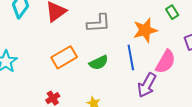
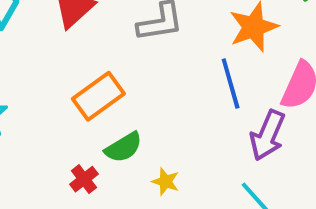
green semicircle: (99, 63) -> (124, 147), moved

